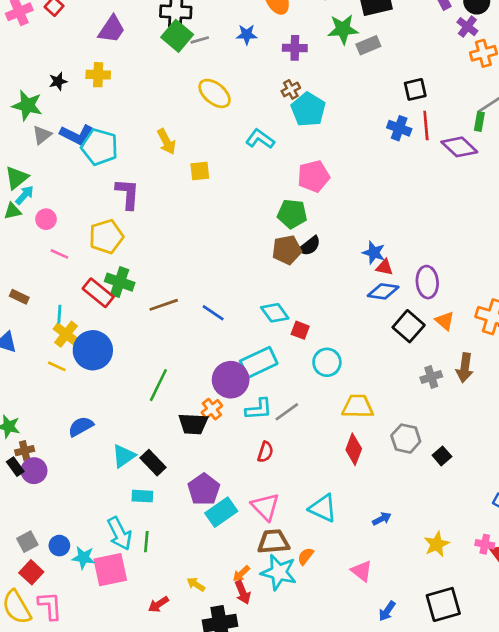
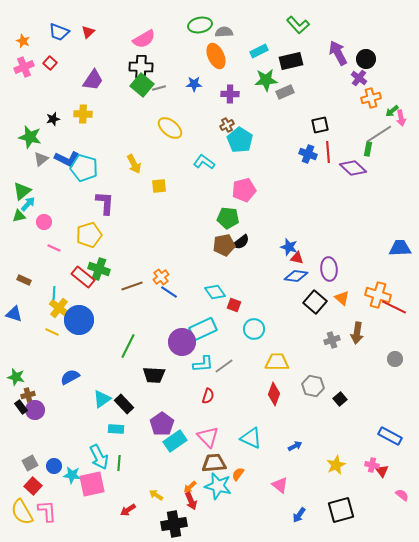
orange cross: (212, 409) -> (161, 277), moved

